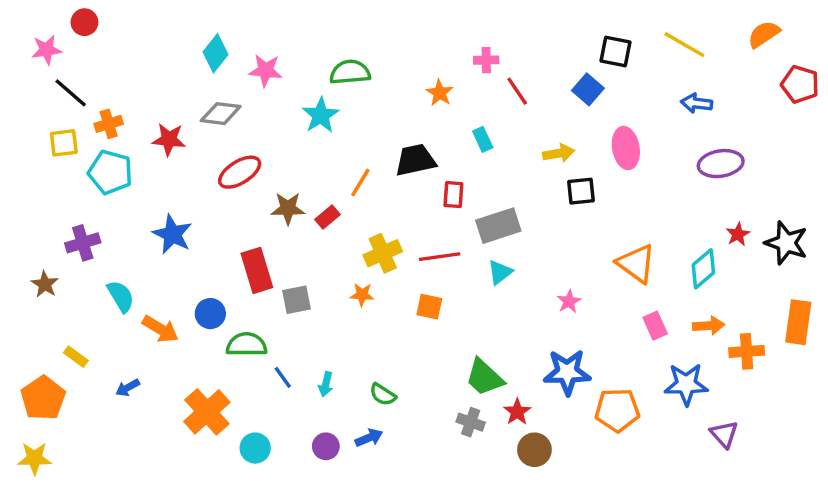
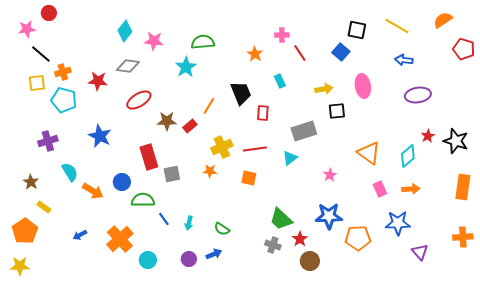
black trapezoid: (415, 160) -> (241, 93), turned 80
gray rectangle: (498, 226) -> (304, 131), moved
brown star: (45, 284) -> (31, 182), moved
orange cross: (747, 351) -> (463, 237), moved
blue arrow: (128, 388) -> (80, 235), moved

